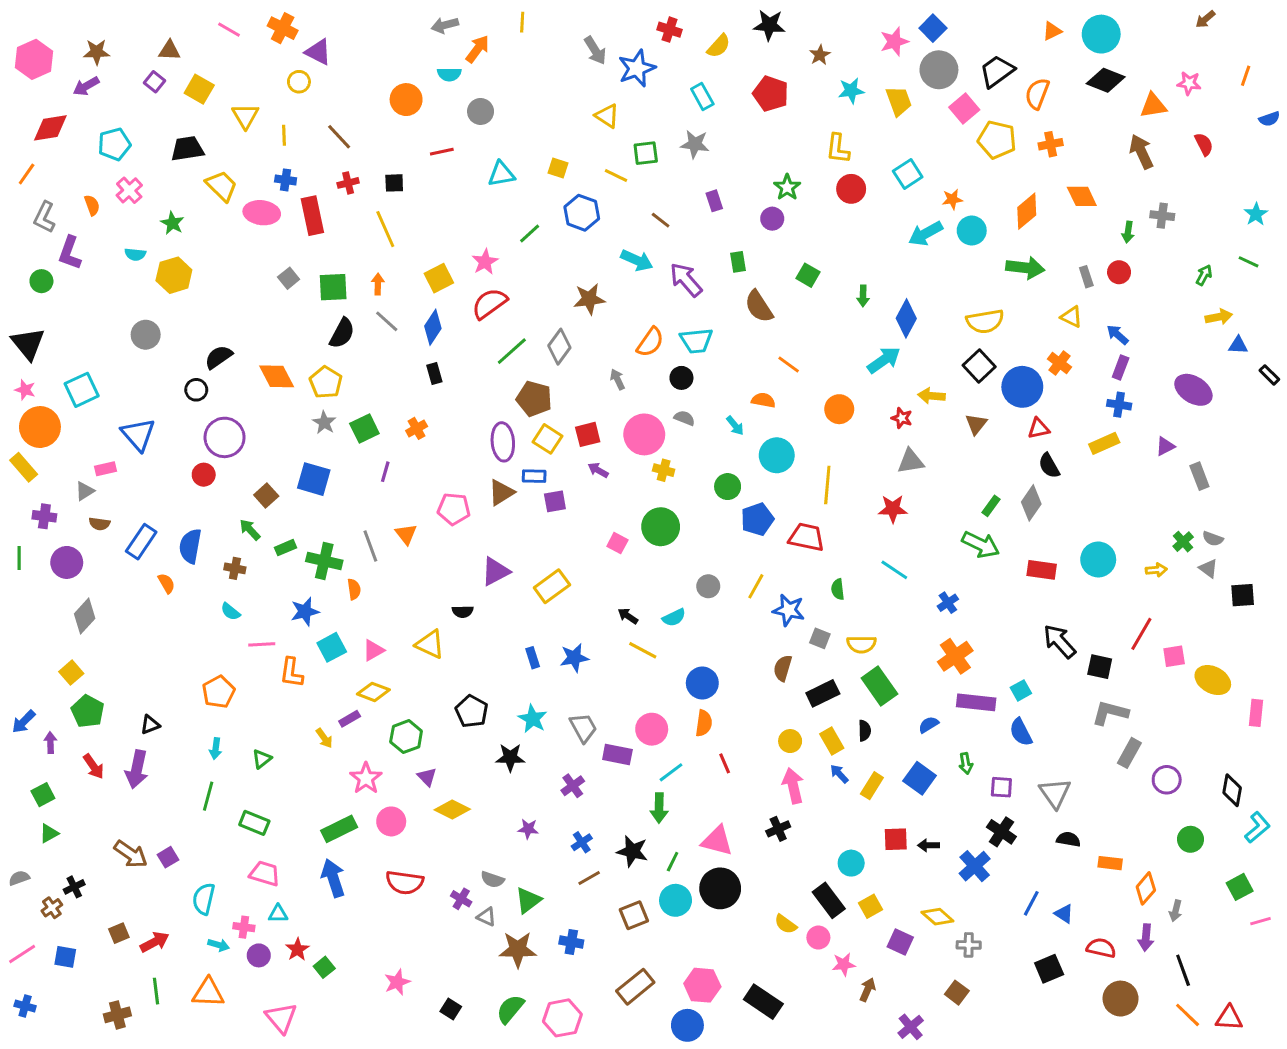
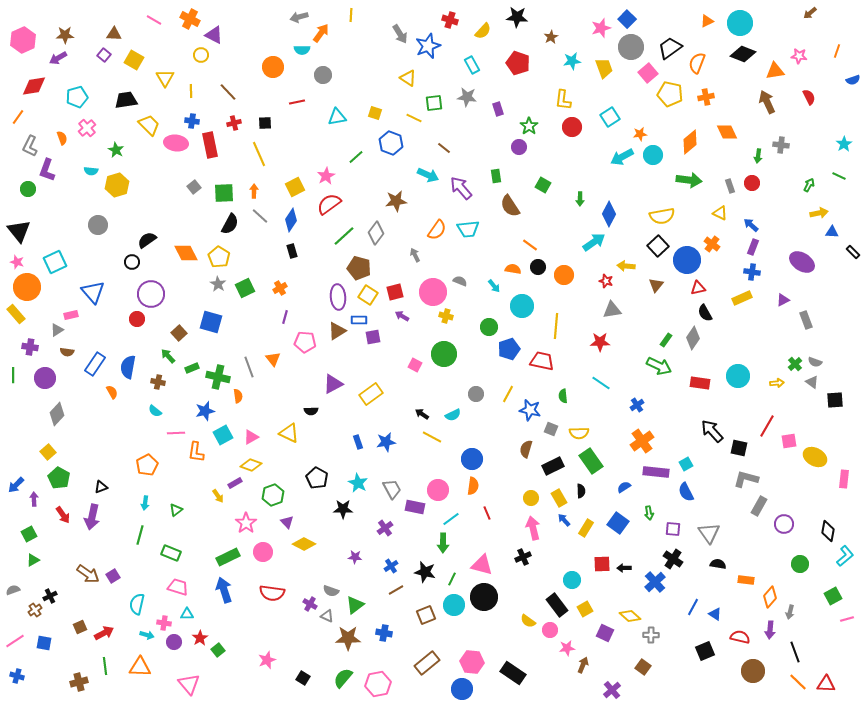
purple rectangle: (714, 201) -> (498, 109), moved
black circle: (681, 378) -> (538, 267), moved
purple line: (385, 472) -> (285, 317), moved

